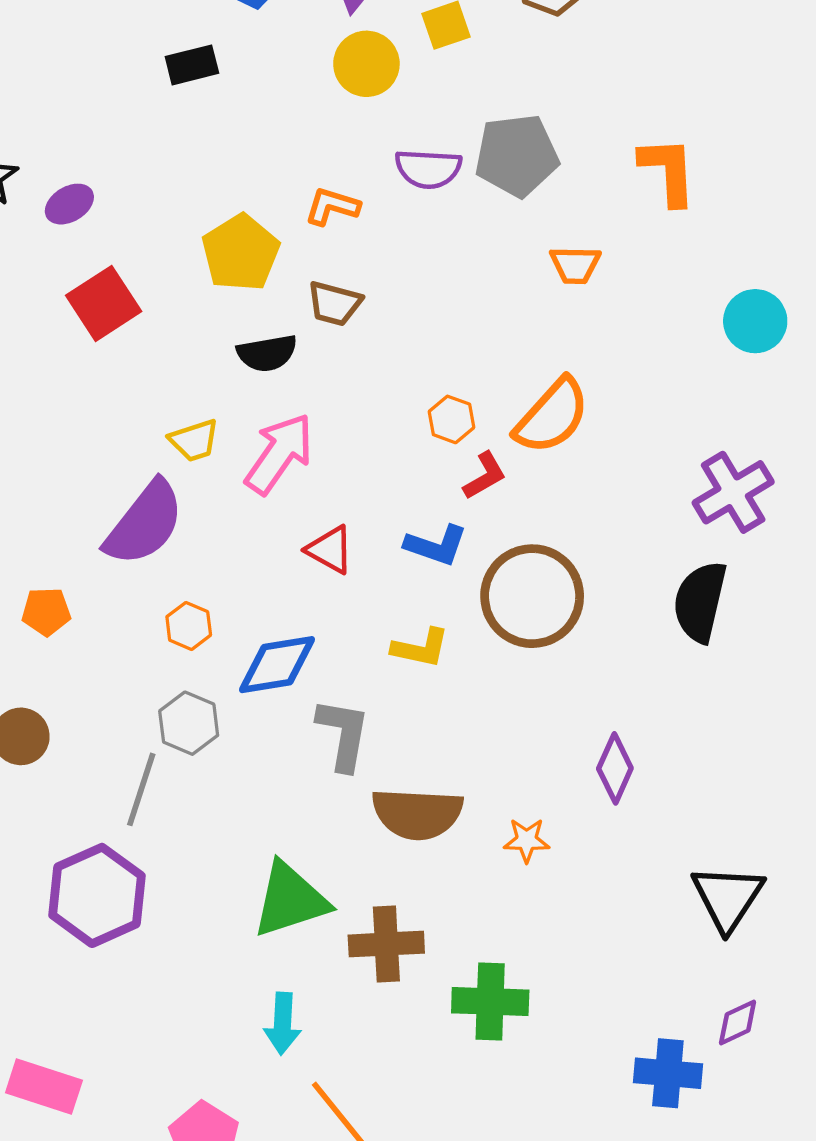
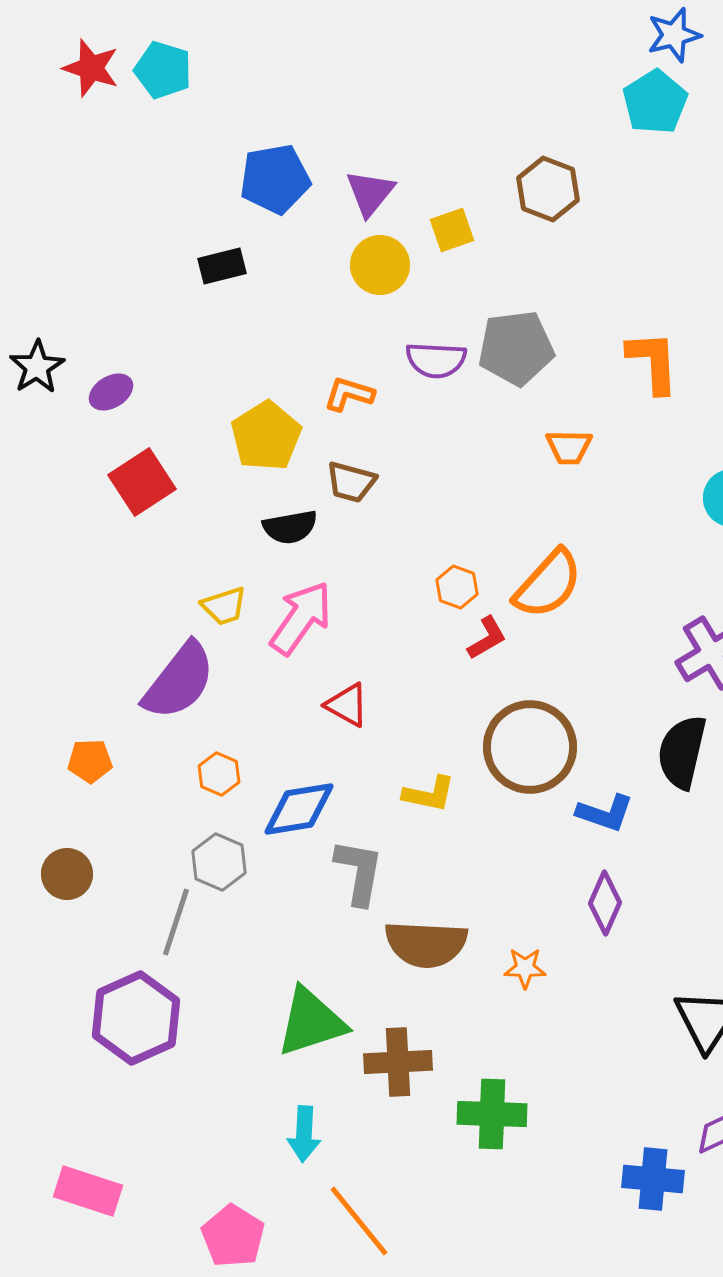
blue L-shape: (436, 545) -> (605, 813), moved

